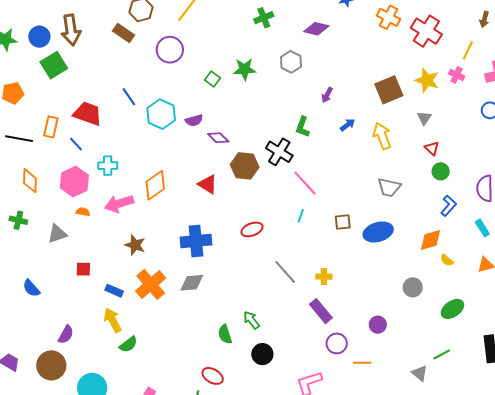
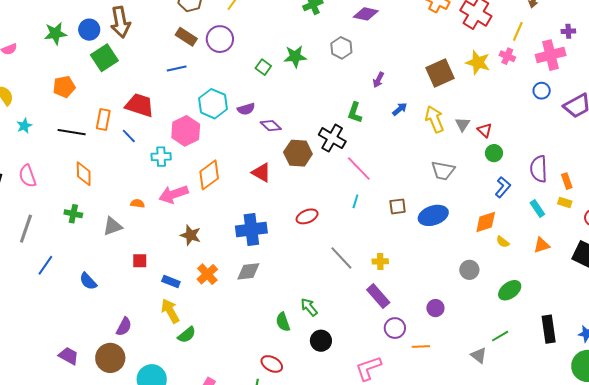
brown rectangle: (124, 33) -> (186, 37), moved
blue line: (129, 97) -> (177, 68), moved, turned -66
gray triangle: (424, 118) -> (463, 124), moved
pink hexagon: (74, 182) -> (186, 131), moved
orange cross: (151, 284) -> (207, 274), size x0.7

